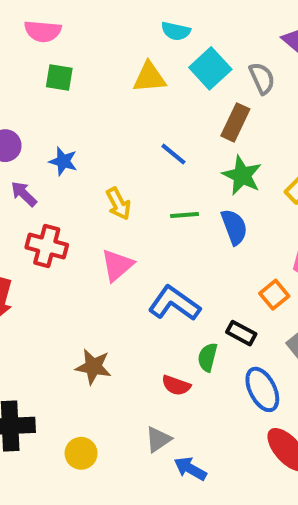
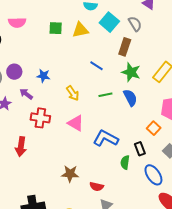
pink semicircle: (43, 31) -> (17, 22), moved
green square: (59, 78) -> (56, 28), moved
pink triangle: (117, 265) -> (76, 123), turned -42
black rectangle: (241, 333) -> (140, 149), turned 48
red semicircle: (176, 385) -> (97, 186), moved

